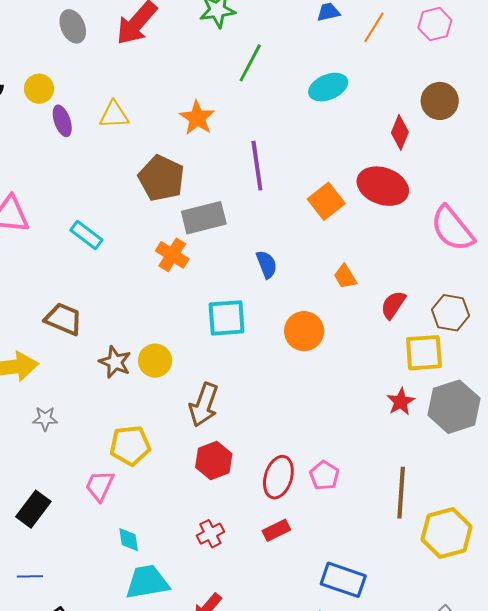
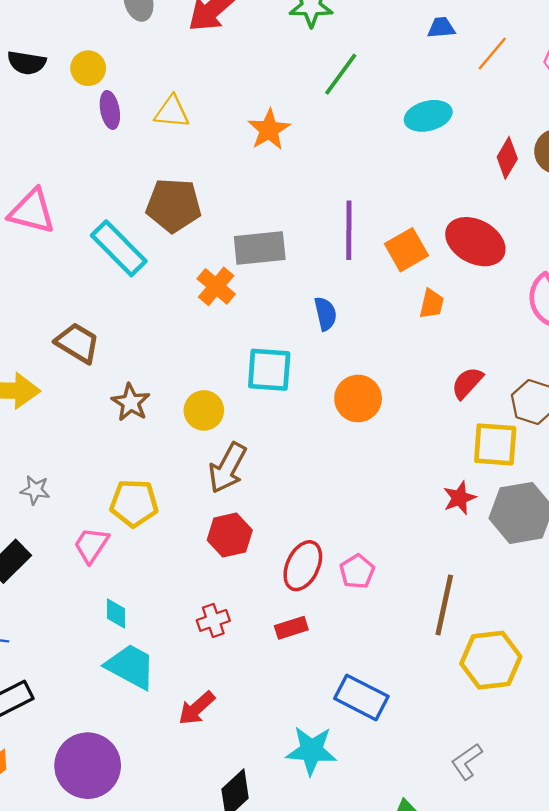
red diamond: (400, 132) -> (507, 158), moved
purple line: (257, 166) -> (349, 230), moved
brown pentagon: (161, 178) -> (174, 205), moved, turned -30
cyan rectangle: (86, 235) -> (119, 248), size x1.5
orange trapezoid: (345, 277) -> (432, 304), moved, turned -144
yellow circle: (155, 361) -> (204, 410), moved
gray star: (45, 419) -> (35, 490), moved
cyan trapezoid: (147, 582) -> (131, 666), turned 30

